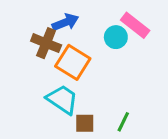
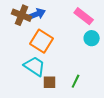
cyan circle: (116, 37) -> (92, 38), moved
brown cross: (46, 43) -> (22, 15), moved

